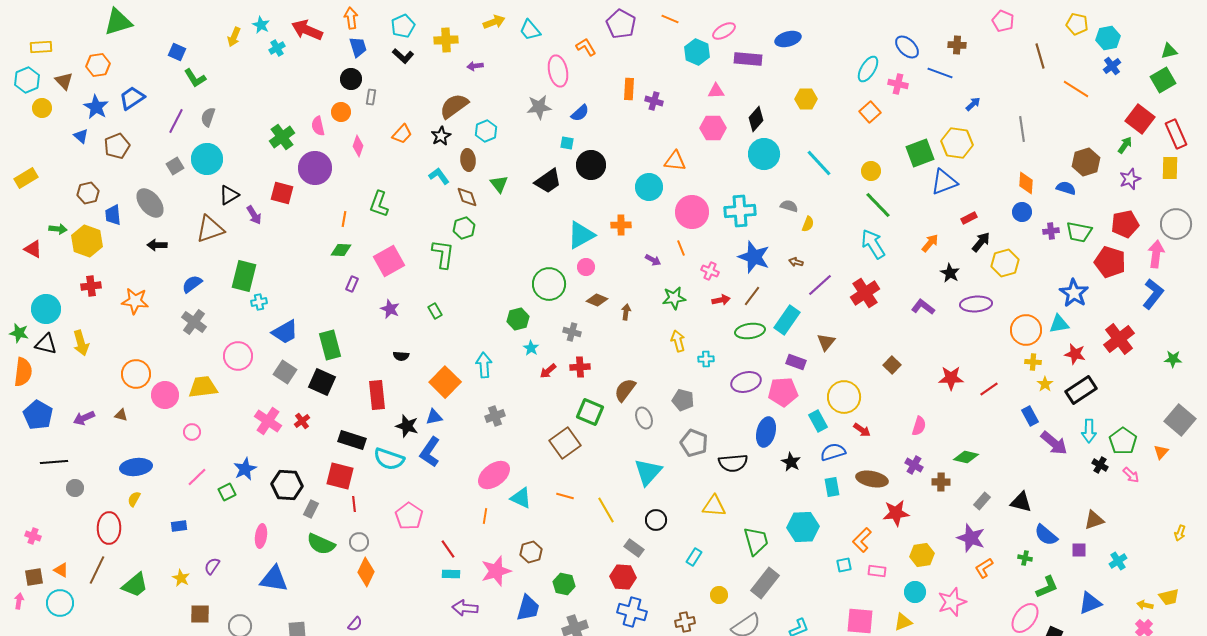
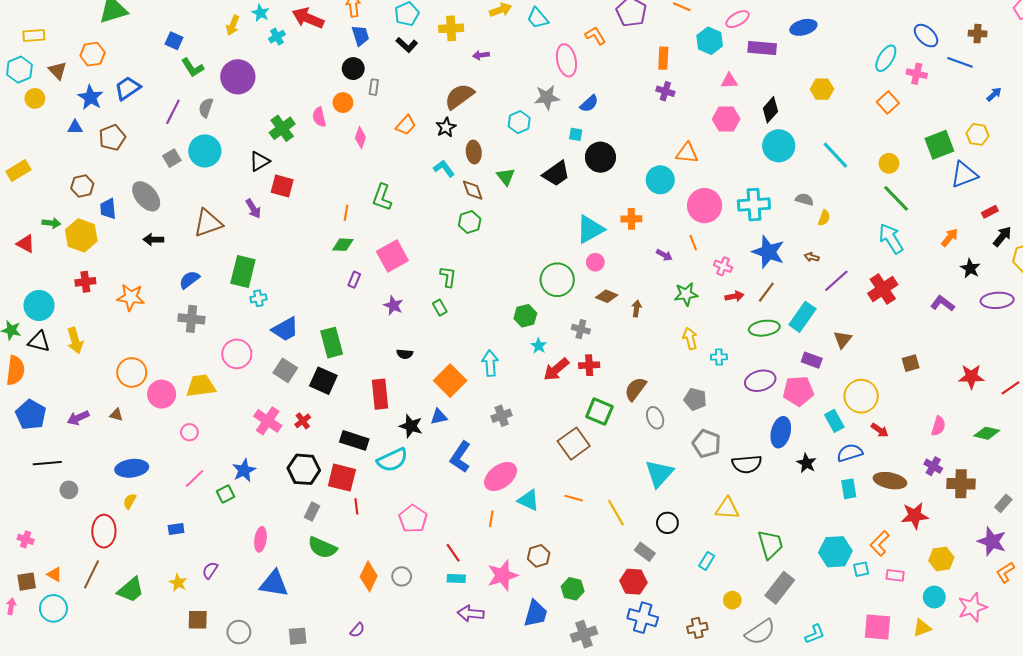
orange rectangle: (629, 89) -> (663, 58), moved
cyan hexagon: (486, 131) -> (519, 122), moved
blue triangle: (81, 136) -> (75, 127), turned -42
yellow hexagon: (957, 143) -> (978, 134), size x0.7
purple circle: (315, 168) -> (238, 77), moved
black triangle: (229, 195) -> (259, 161), moved
green L-shape: (443, 254) -> (448, 277), moved, size x0.7
gray cross: (194, 322) -> (191, 319), turned -30
brown square: (892, 365) -> (911, 363), turned 30
red arrow: (548, 371) -> (556, 369), size x1.5
blue L-shape: (430, 452) -> (460, 457), moved
green diamond: (966, 457) -> (987, 433), moved
cyan semicircle: (389, 459) -> (392, 460), turned -44
brown cross: (941, 482) -> (961, 484), size x1.5
black hexagon: (287, 485) -> (304, 469), moved
cyan hexagon: (803, 527) -> (835, 552), moved
gray circle: (359, 542) -> (402, 576), moved

